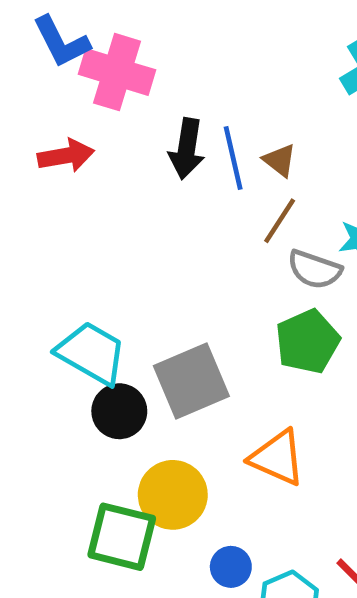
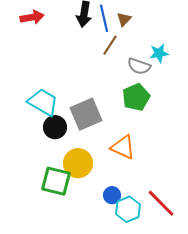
brown triangle: (280, 160) -> (124, 19), turned 35
brown line: (280, 221) -> (110, 45), moved
blue circle: (231, 567) -> (112, 195), moved

